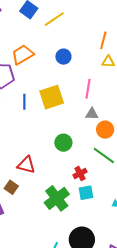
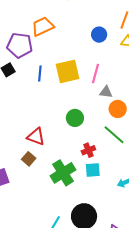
blue circle: (63, 57) -> (99, 35), moved
pink line: (88, 89) -> (96, 73), moved
brown square: (11, 187) -> (29, 159), moved

